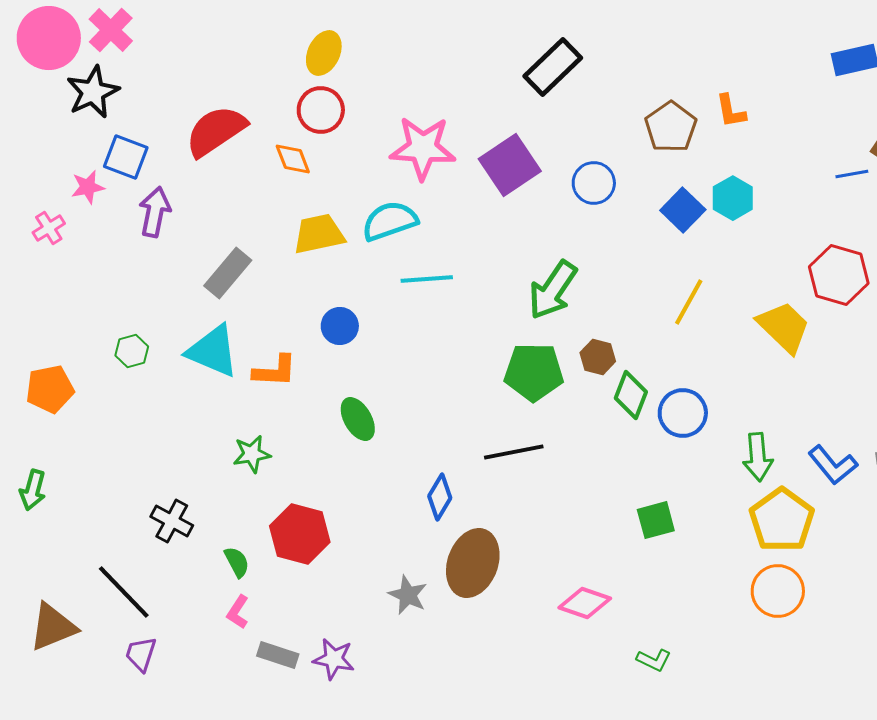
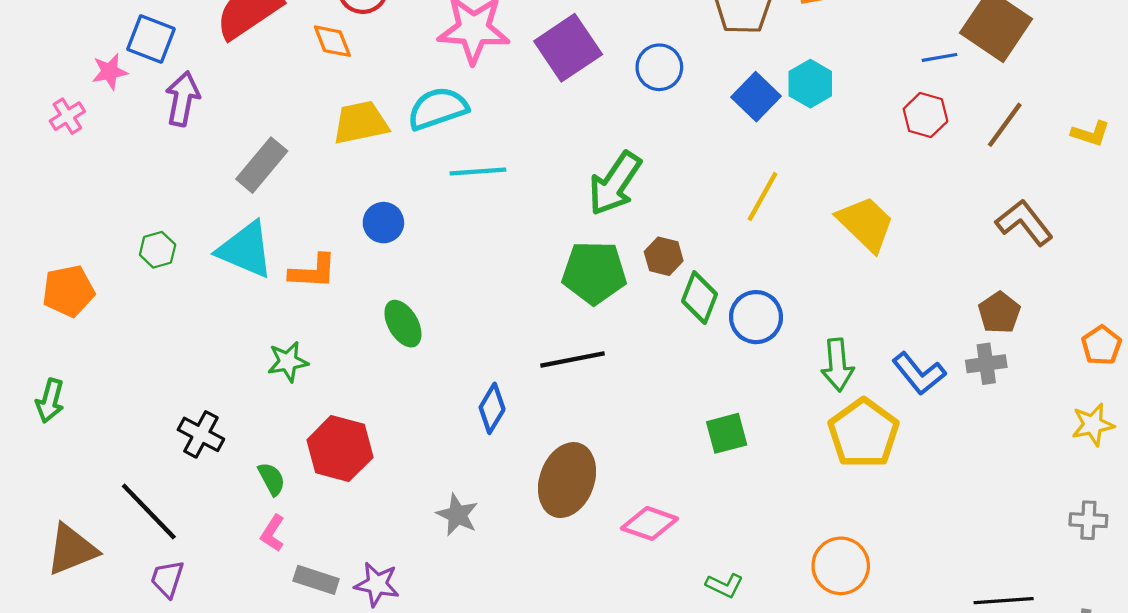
red hexagon: (839, 275) -> (925, 115), moved, size x0.7
brown ellipse: (473, 563) -> (567, 480), moved
orange circle: (778, 591) -> (841, 566), moved

